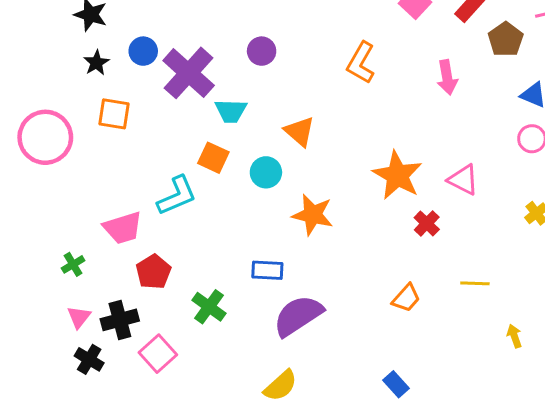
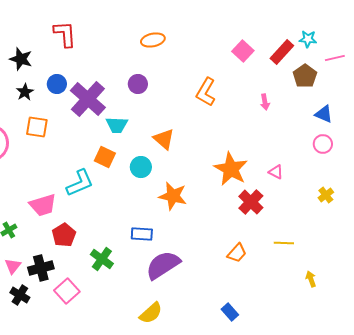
pink arrow: (447, 77) -> (265, 102), size x0.7
pink triangle: (463, 180) -> (276, 172), size x0.7
red cross: (427, 223) -> (251, 202), size x1.4

